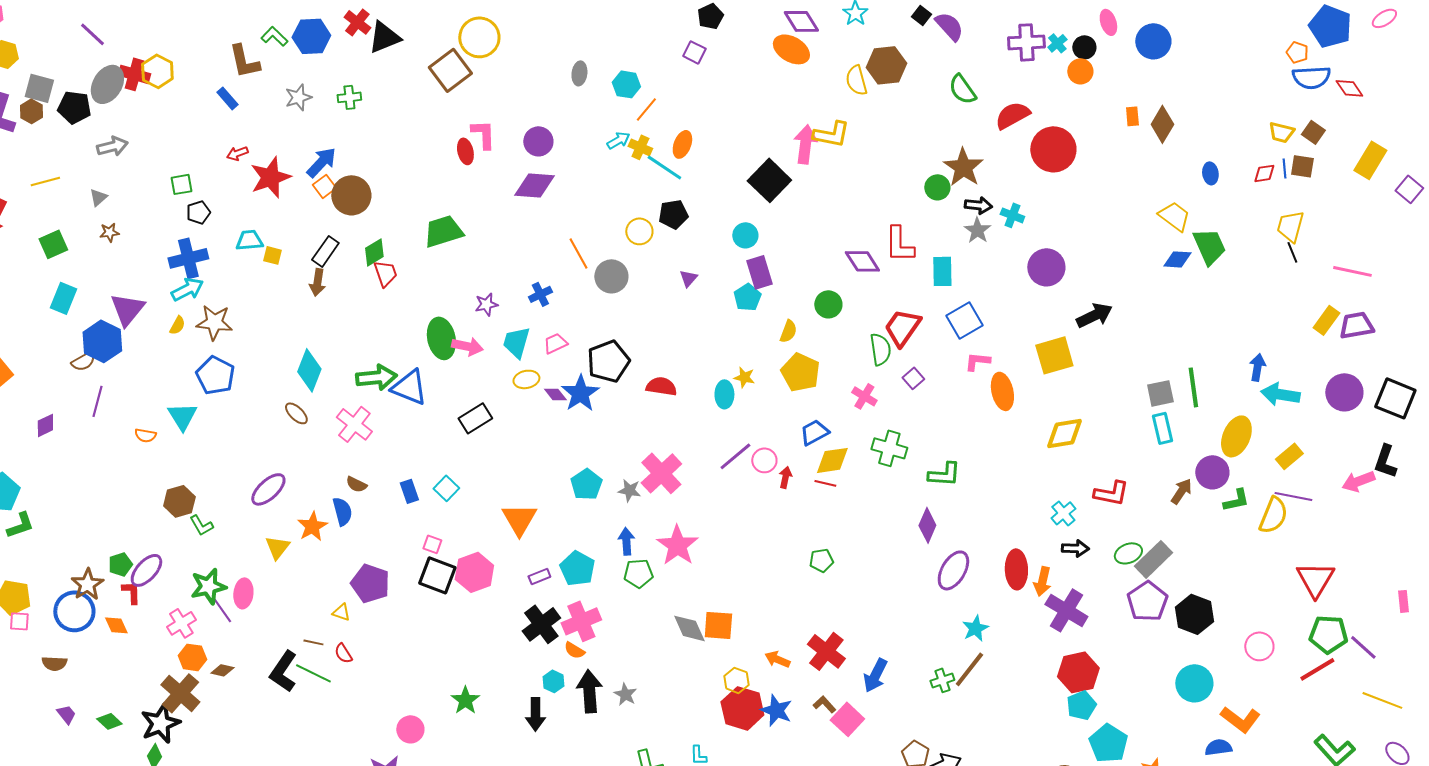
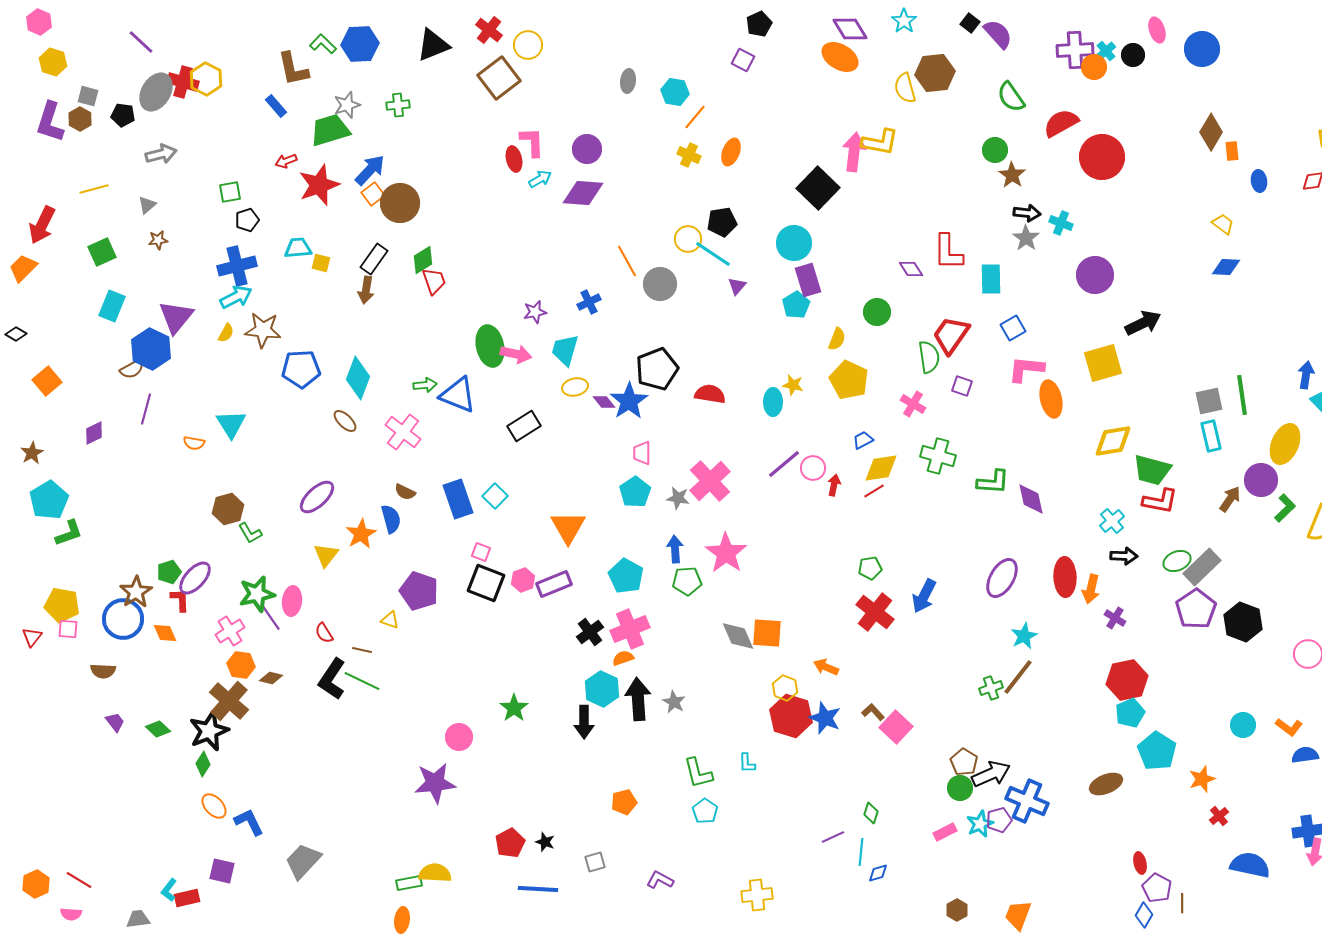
red cross: (357, 22) -> (489, 30), moved
yellow circle: (479, 37) -> (528, 45), size x0.7
orange circle: (1080, 71) -> (1094, 67), moved
gray square: (39, 88) -> (88, 96), size x0.7
black pentagon: (74, 107) -> (123, 115), size x0.7
orange rectangle: (1132, 116) -> (1232, 151), moved
cyan arrow: (618, 140) -> (540, 179), moved
cyan line: (664, 167) -> (713, 254), moved
brown star: (963, 167) -> (1012, 175), size x0.7
green circle: (937, 187) -> (995, 150), moved
yellow trapezoid: (1174, 216) -> (1223, 224), size x0.7
green trapezoid: (443, 231) -> (330, 130), moved
cyan circle: (745, 235) -> (794, 243), size x1.4
green trapezoid: (1209, 246) -> (1152, 470), moved, turned 129
purple diamond: (862, 261) -> (911, 269), size x0.7
blue square: (964, 320) -> (1013, 328), size x0.7
pink trapezoid: (555, 343) -> (642, 453), moved, turned -65
pink L-shape: (977, 361) -> (1026, 369), size x1.4
blue pentagon: (215, 375) -> (301, 369), moved, turned -30
green arrow: (376, 377) -> (425, 385), size x0.6
purple square: (913, 378) -> (962, 386), turned -30
blue trapezoid: (814, 432) -> (863, 440), size x0.7
red line: (825, 483) -> (874, 491), turned -45
blue rectangle: (409, 491) -> (458, 499), size x1.6
green L-shape: (1236, 500) -> (1285, 508), turned -32
purple diamond: (927, 525) -> (1031, 499), moved, turned -36
pink hexagon: (474, 572) -> (523, 580), size x0.6
purple rectangle: (539, 576) -> (554, 584), moved, size x1.6
purple cross: (1066, 610) -> (1115, 618), size x0.5
black cross: (541, 624) -> (590, 632), size x0.7
orange semicircle: (574, 650) -> (623, 658), turned 130
red cross: (826, 651) -> (875, 612), moved
red semicircle: (343, 653) -> (324, 633), moved
blue arrow: (875, 675) -> (924, 596), moved
cyan hexagon: (553, 681) -> (602, 689), size x1.6
cyan circle: (1194, 683) -> (1243, 725), moved, size x0.7
orange L-shape: (1240, 719) -> (1289, 727), size x0.7
blue semicircle: (1218, 747) -> (1305, 755), moved

